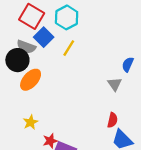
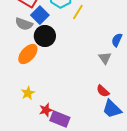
yellow line: (69, 48) -> (78, 12), moved
black circle: (17, 60) -> (45, 36), moved
red semicircle: (112, 120) -> (103, 91), turned 120

